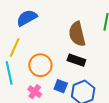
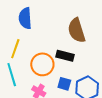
blue semicircle: (27, 18) -> (25, 18), turned -60
black rectangle: (76, 60) -> (65, 56), moved

